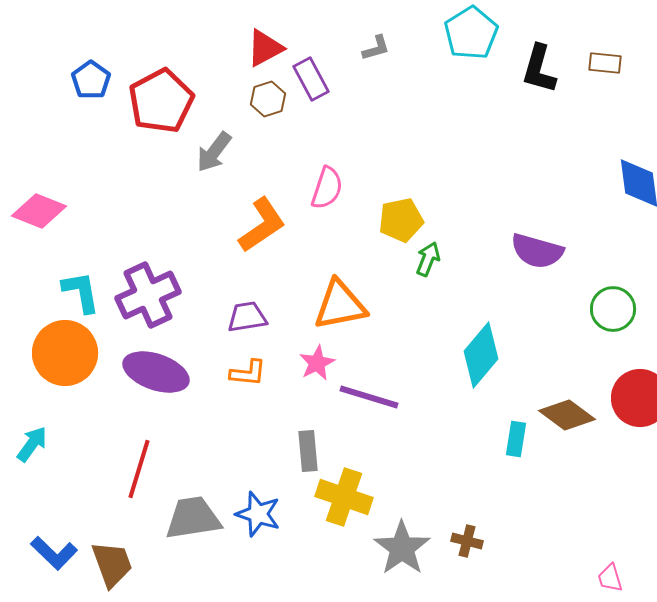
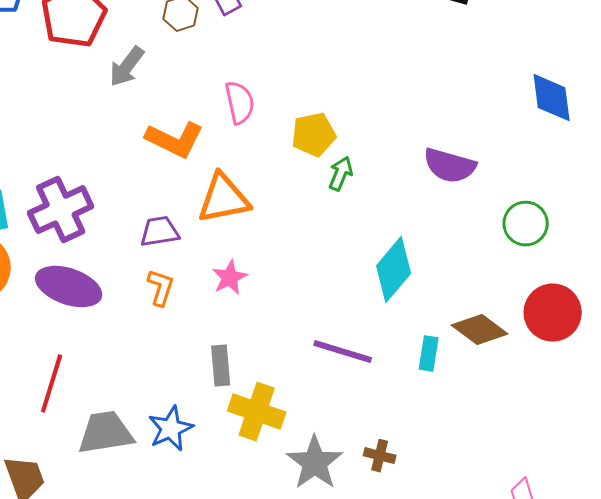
pink semicircle: (327, 188) -> (240, 103), turned -30
orange L-shape: (262, 225) -> (175, 140), turned 60
orange triangle: (340, 305) -> (224, 199), moved
orange L-shape: (248, 373) -> (161, 288), turned -78
purple line: (369, 397) -> (343, 352), moved
blue star: (258, 514) -> (171, 429), turned 30

